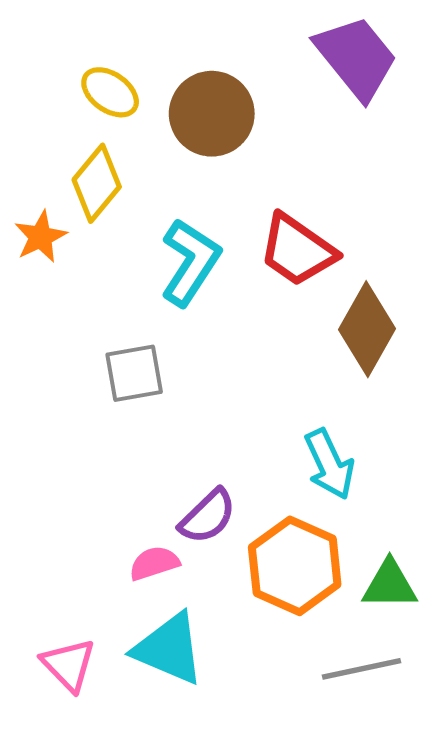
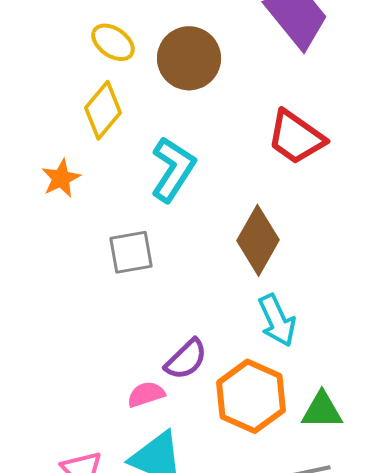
orange star: (40, 237) -> (61, 178), moved
red trapezoid: (297, 250) -> (296, 137), moved
brown diamond: (367, 329) -> (258, 240), moved

